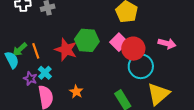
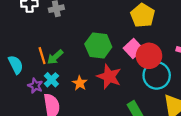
green arrow: (20, 49) -> (55, 57), moved
red star: (66, 50) -> (109, 77), moved
orange star: (76, 92) -> (80, 83), moved

